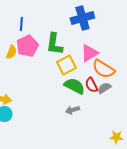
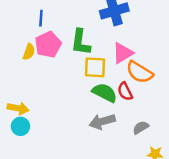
yellow square: (66, 65) -> (95, 67), turned 30
gray semicircle: (104, 88) -> (141, 128), moved
gray arrow: (72, 110) -> (102, 122), size x1.5

